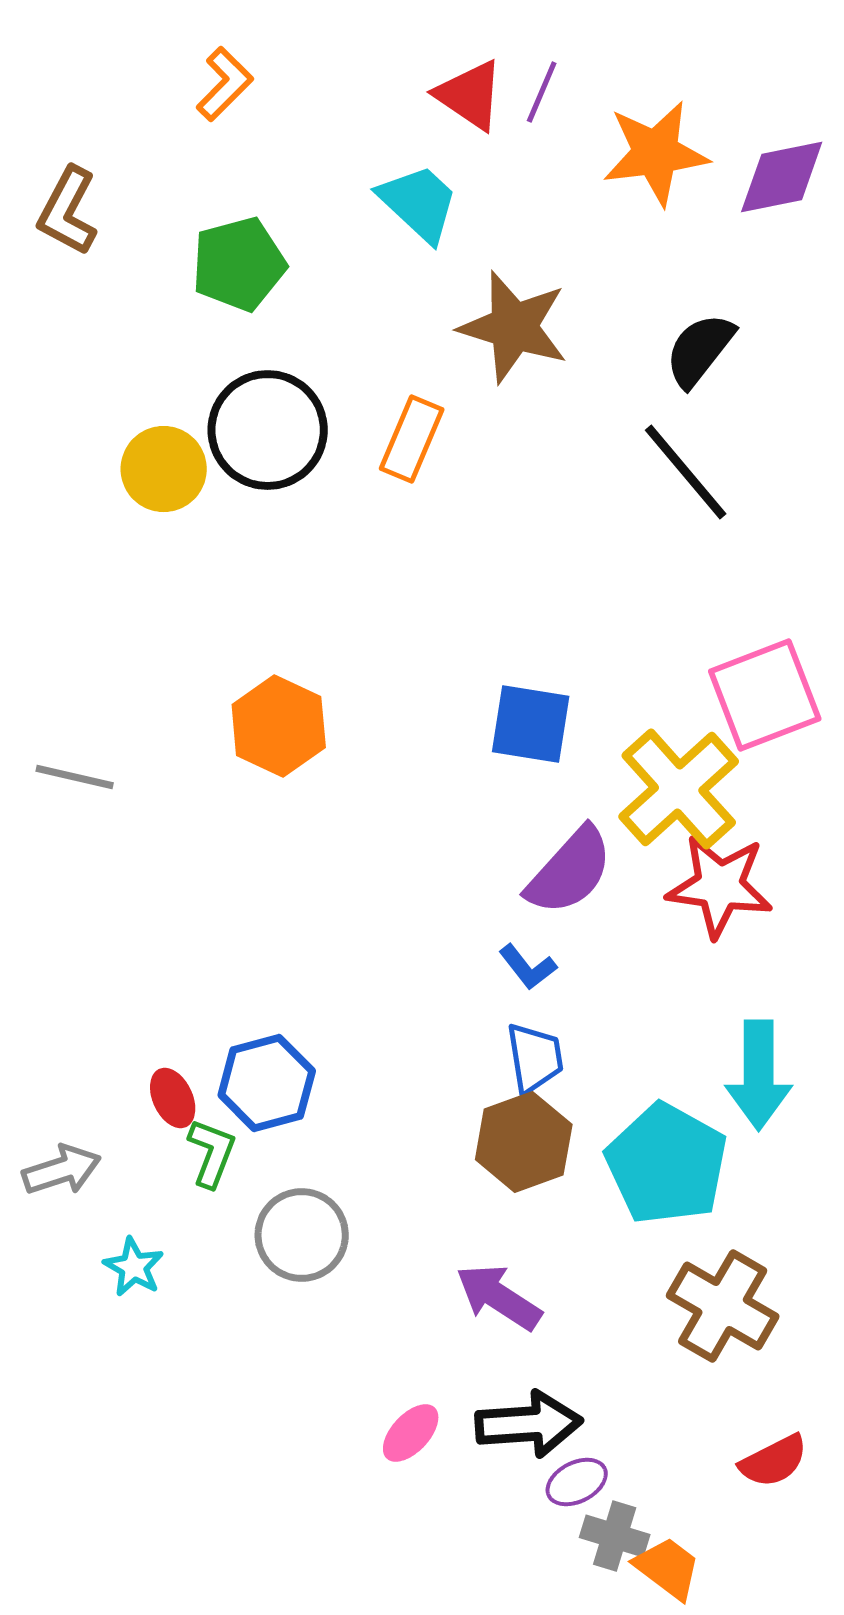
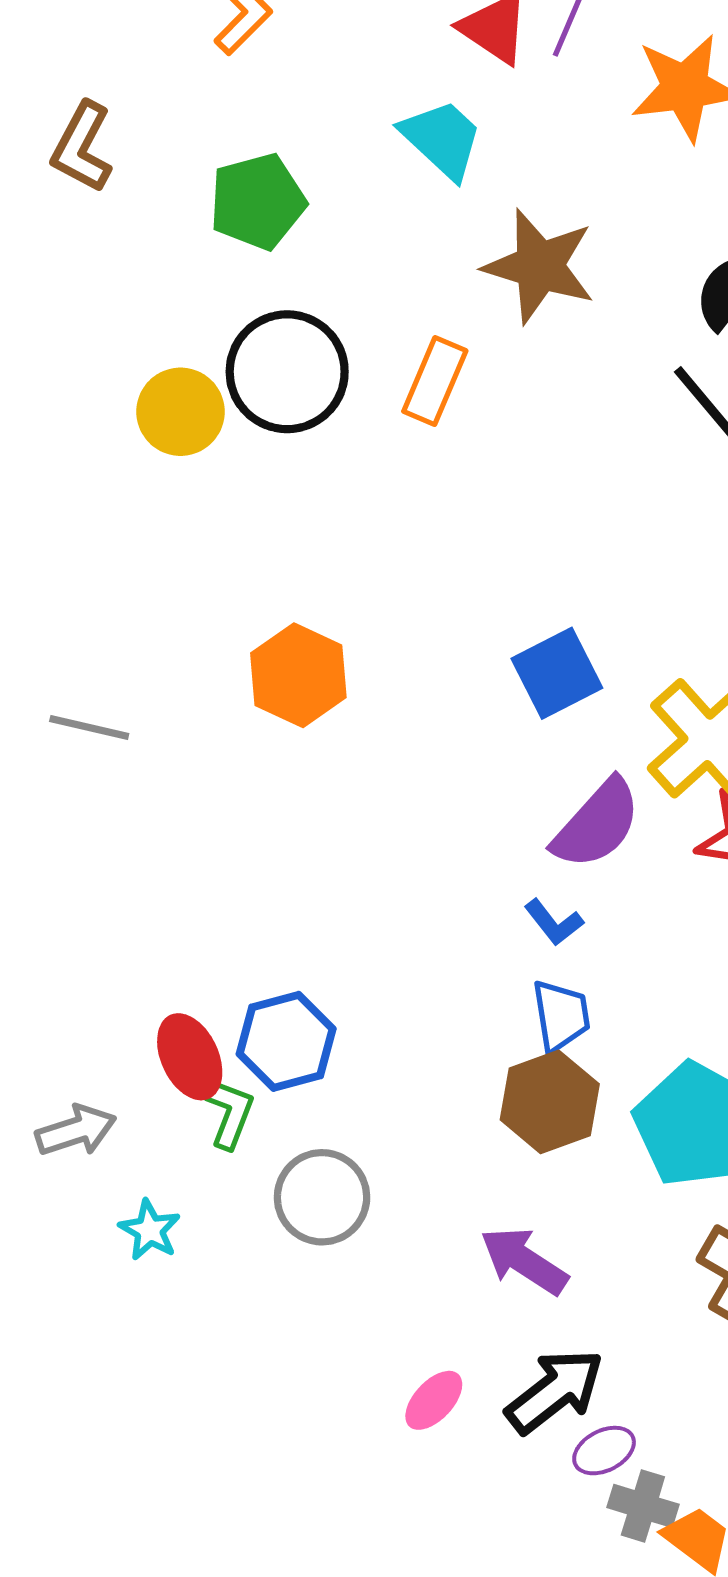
blue square: (531, 724) -> (557, 673), turned -36
red ellipse: (173, 1098) -> (190, 1057), size x1.4
black arrow: (529, 1424) -> (555, 1391), turned -34

